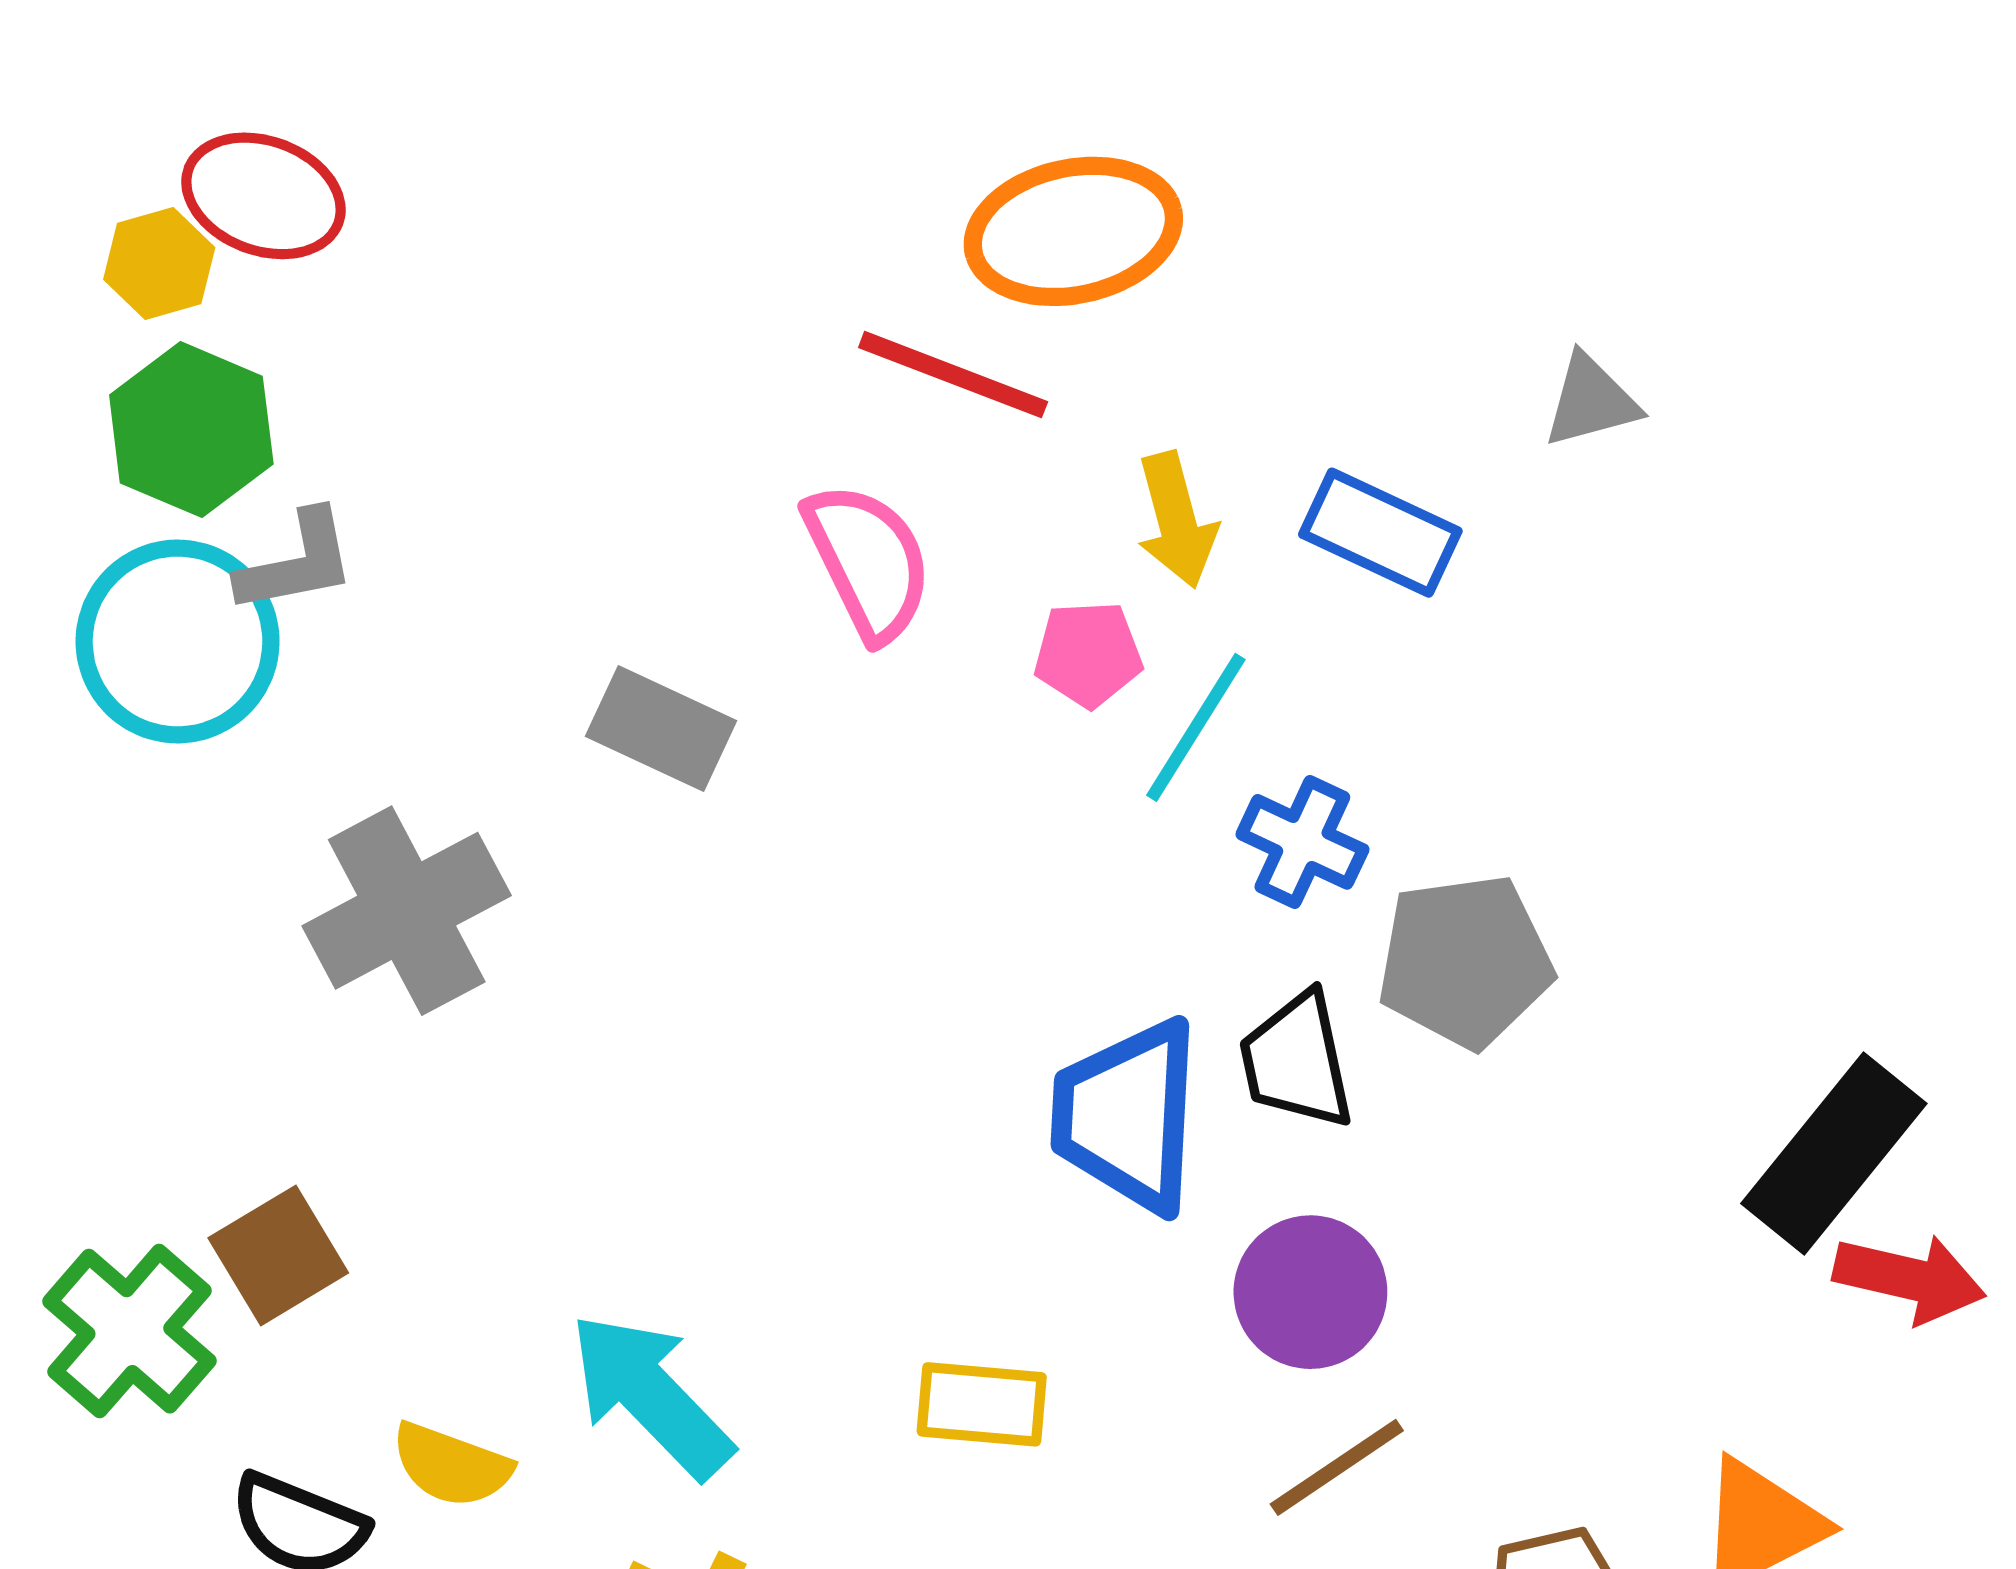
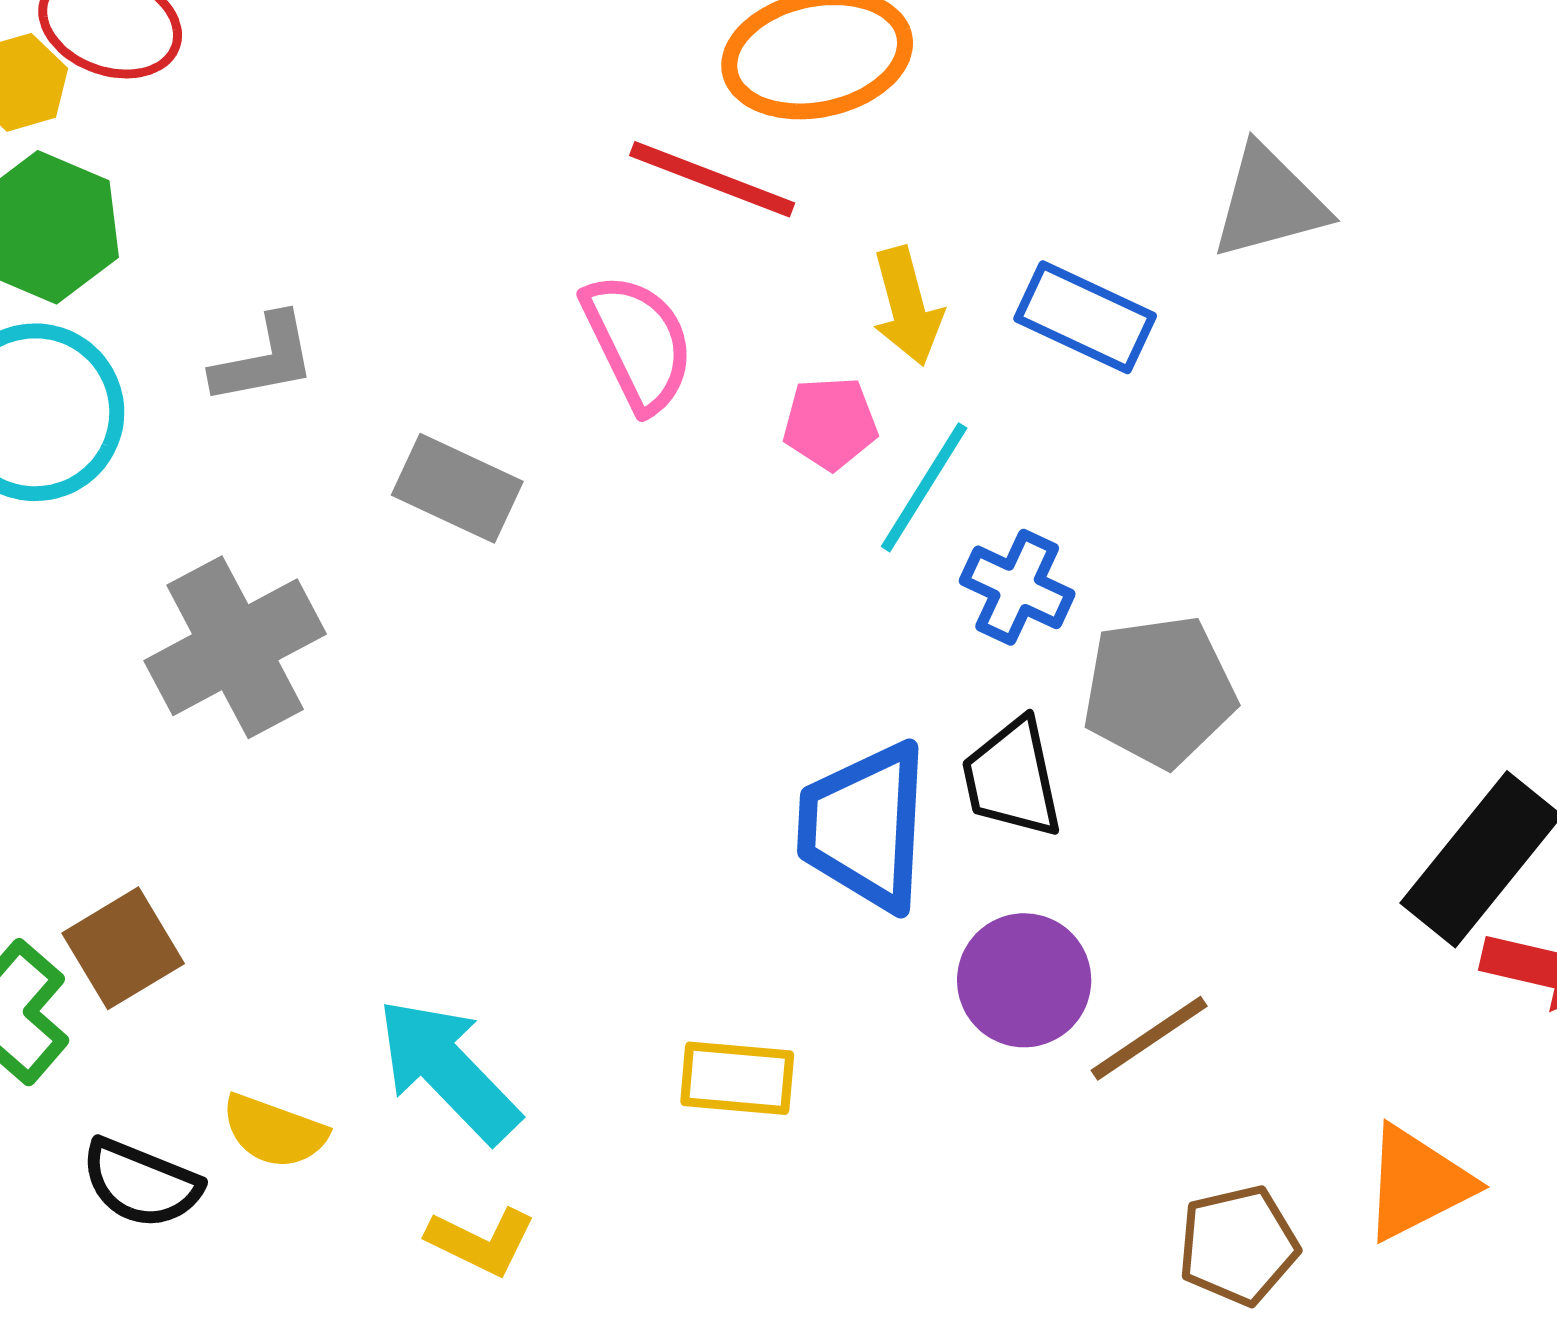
gray triangle: (1591, 401) -> (1269, 202), size x1.4
gray L-shape: (297, 562) -> (264, 359), moved
brown line: (1337, 1467) -> (1149, 1038), moved

